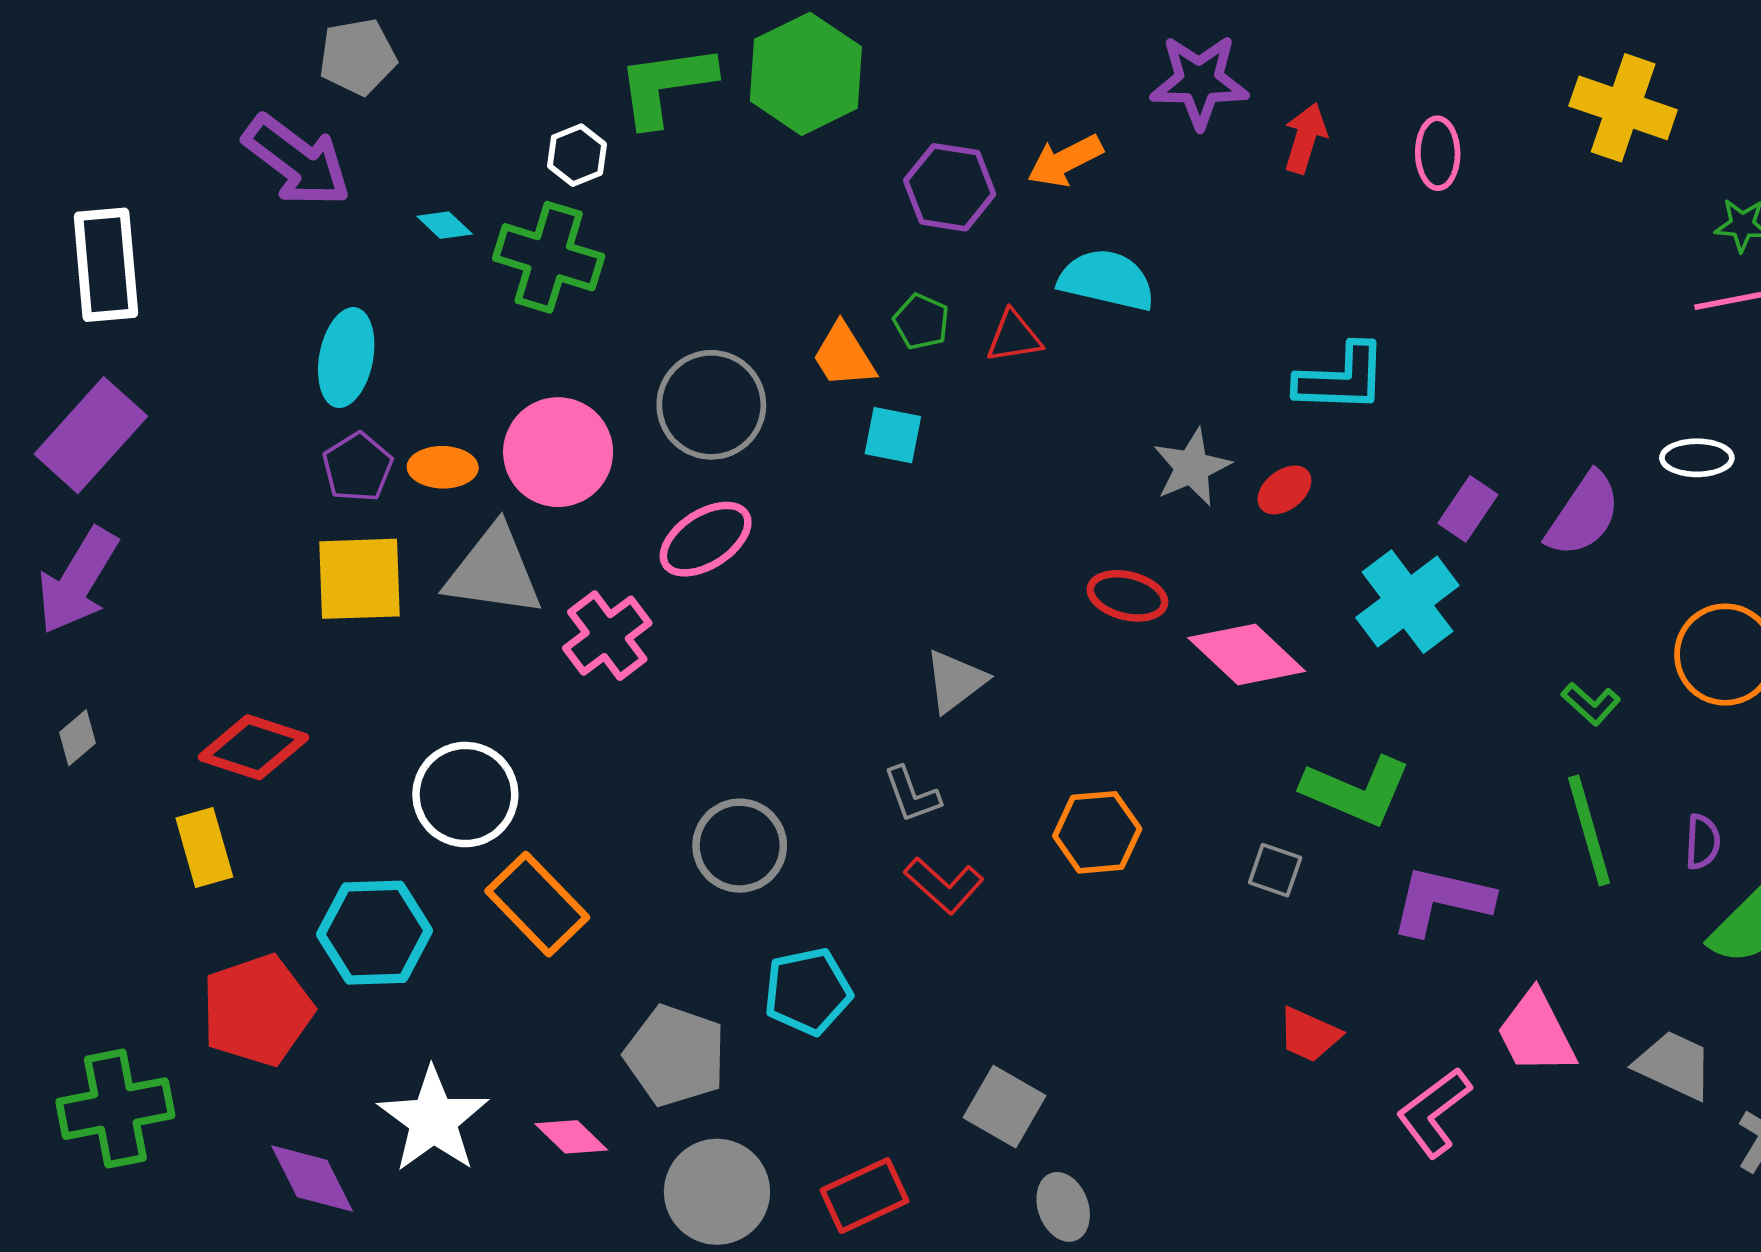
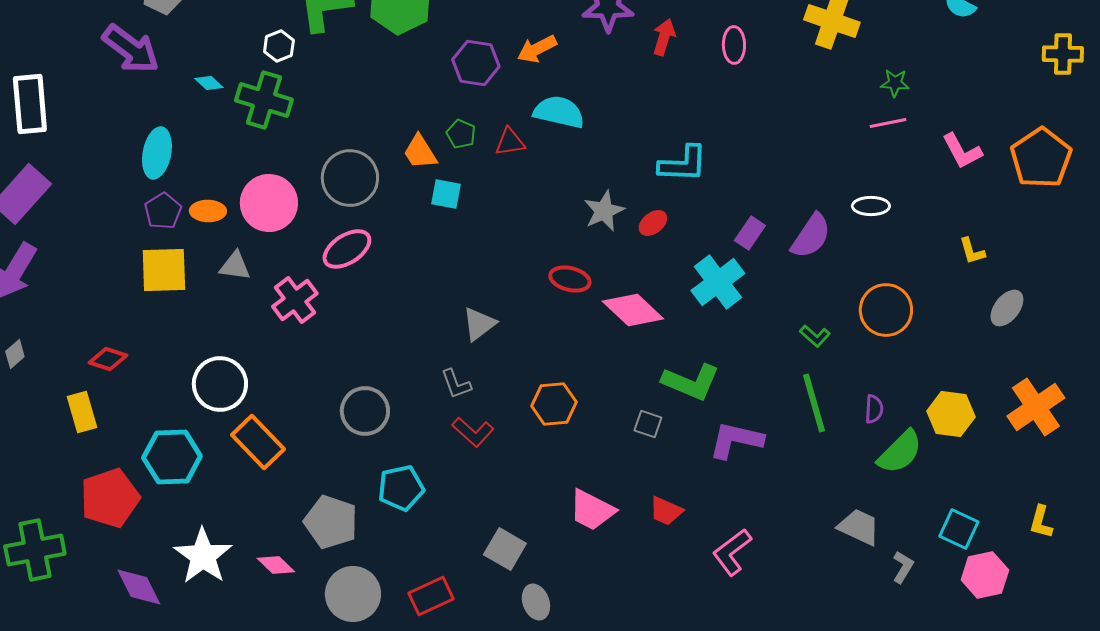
gray triangle: (494, 571) -> (235, 266), size x0.6
red diamond: (253, 747) -> (108, 359), size x0.7
pink trapezoid: (1536, 1033) -> (592, 510), moved, turned -36

